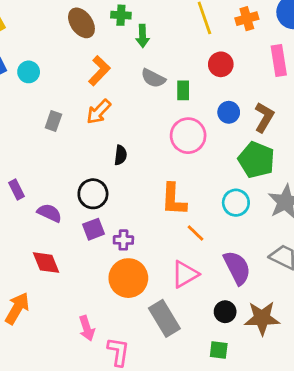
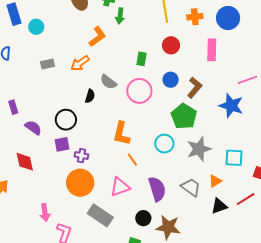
orange L-shape: (99, 71) -> (97, 37), moved
gray semicircle: (153, 78) -> (108, 82), moved
gray rectangle: (53, 121) -> (47, 64), turned 48
gray rectangle: (164, 318) -> (100, 215), turned -35

